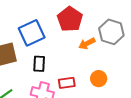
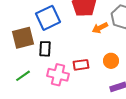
black rectangle: (39, 64) -> (45, 49), moved

